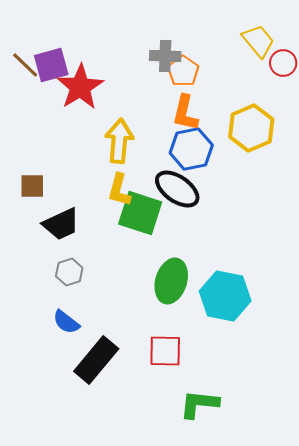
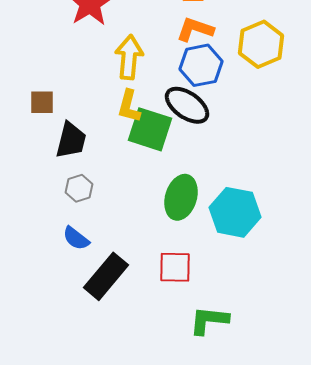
orange L-shape: (185, 113) -> (195, 29), turned 96
black trapezoid: (61, 224) -> (71, 140), turned -51

